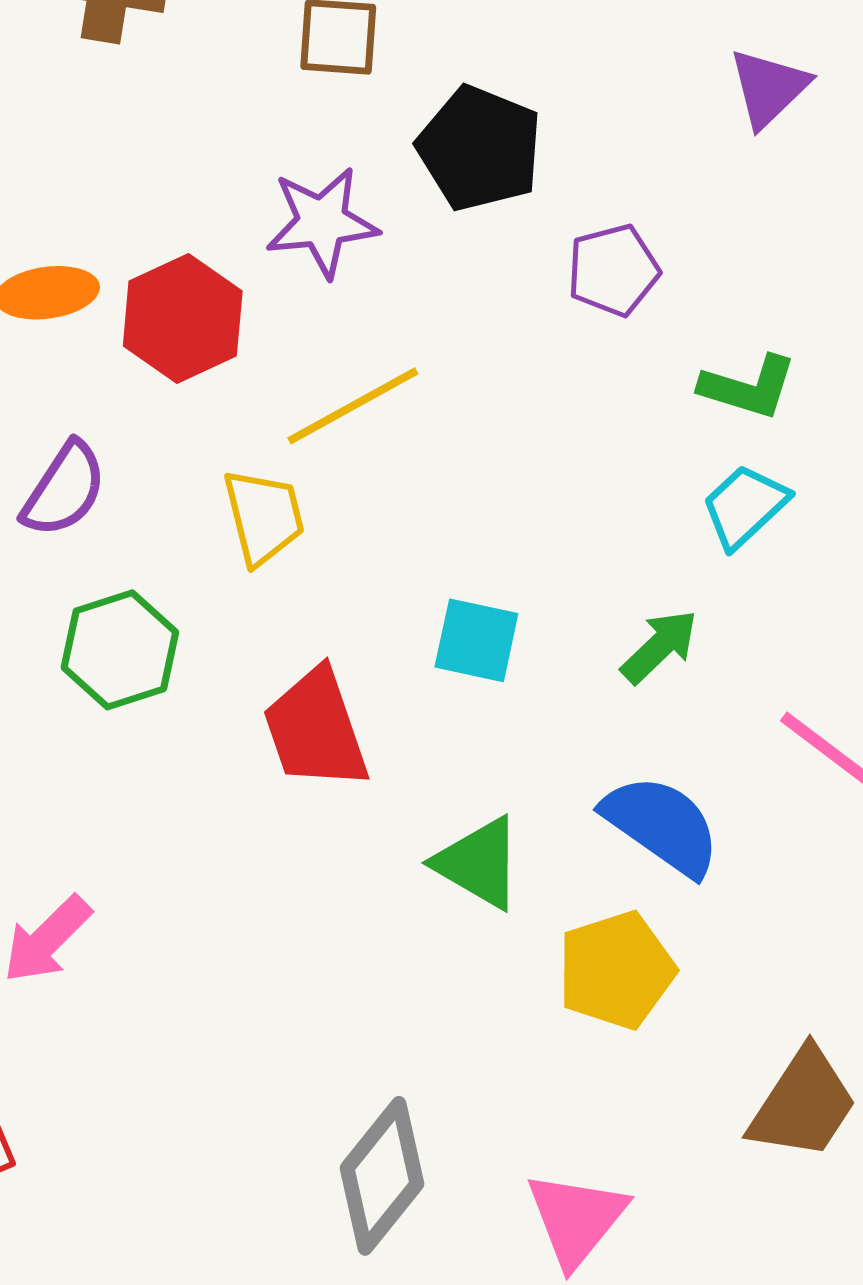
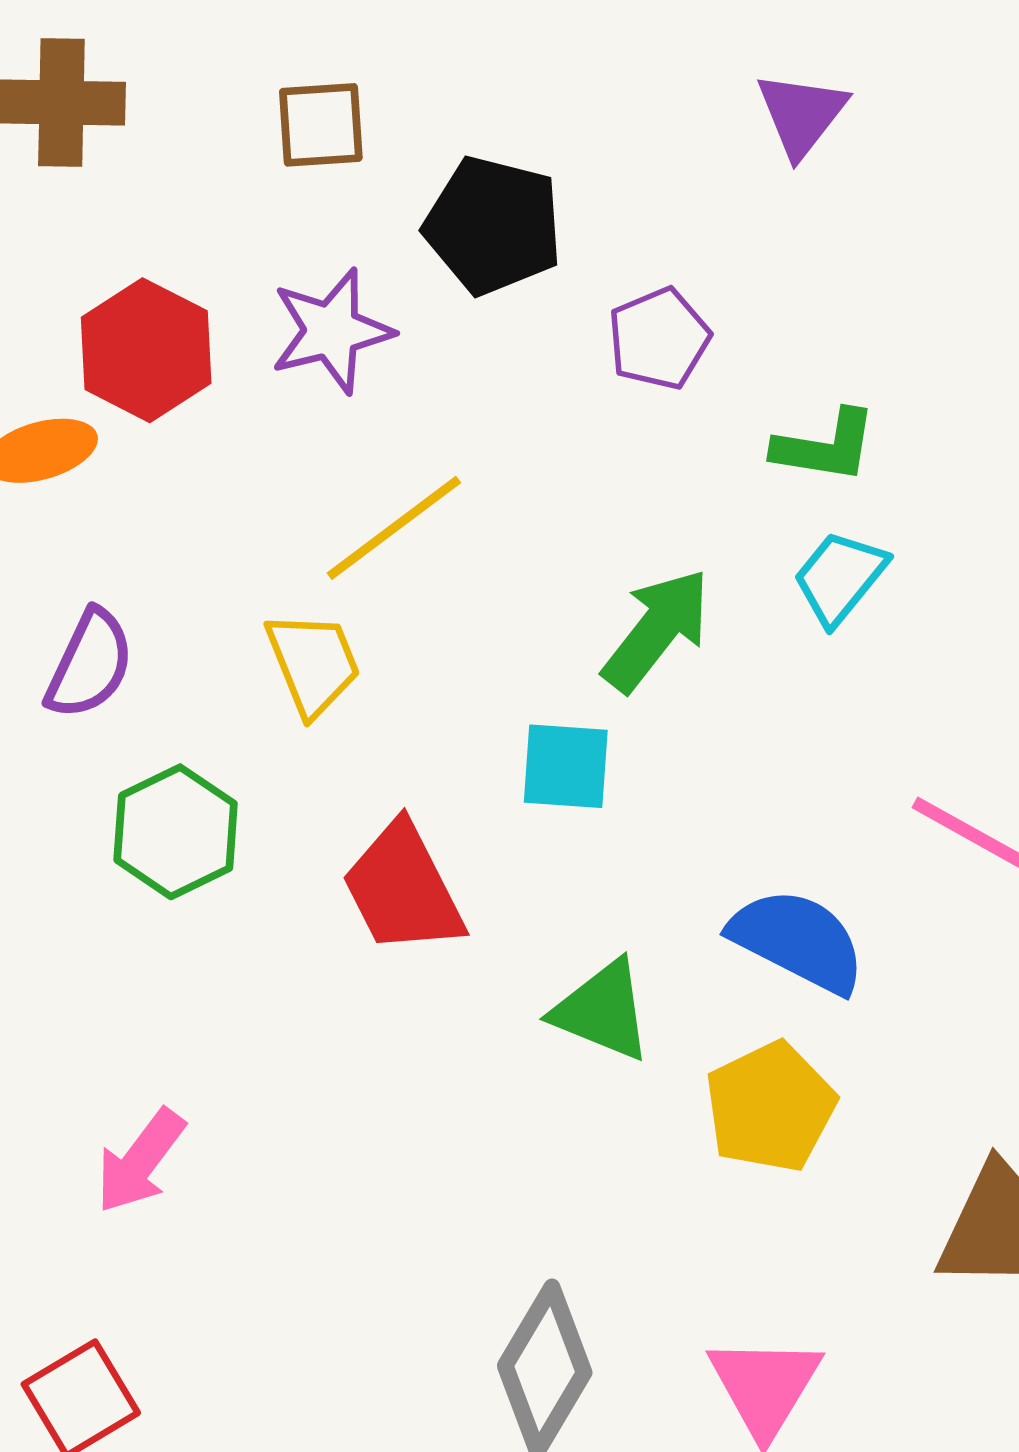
red hexagon: (183, 318) -> (146, 350), moved
green arrow: (659, 646) -> (657, 630), moved, size x1.4

